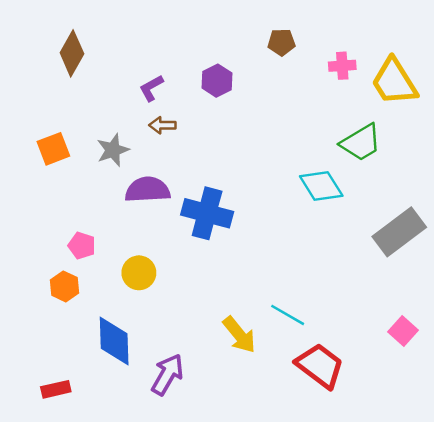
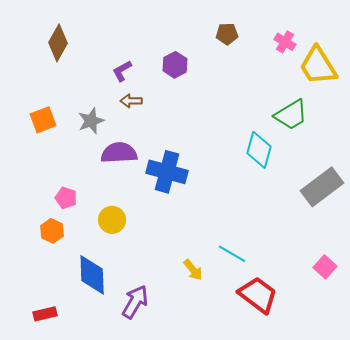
pink cross: (342, 66) -> (285, 42), moved, turned 35
cyan diamond: (321, 186) -> (259, 150), turned 48
yellow arrow: (239, 335) -> (193, 270), size x0.7

